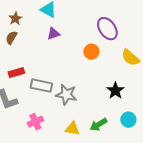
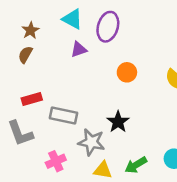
purple ellipse: (107, 29) -> (108, 27), moved, turned 50
black star: (115, 91) -> (118, 122), moved
gray star: (66, 95) -> (91, 142), moved

